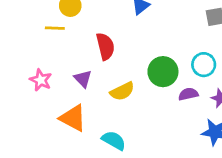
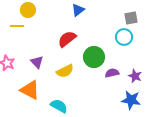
red semicircle: (105, 46) -> (67, 39), moved, turned -114
cyan circle: (204, 65) -> (124, 37), moved

